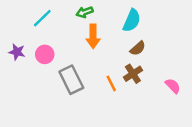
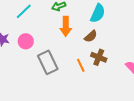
brown semicircle: (138, 48) -> (91, 36), moved
brown cross: (133, 74) -> (99, 57), turned -35

